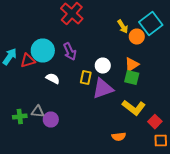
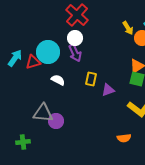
white circle: (103, 66) -> (75, 38), moved
purple triangle: (103, 88) -> (108, 90), size x0.6
gray triangle: (38, 112) -> (43, 113), size x1.5
green cross: (20, 116) -> (23, 142), moved

